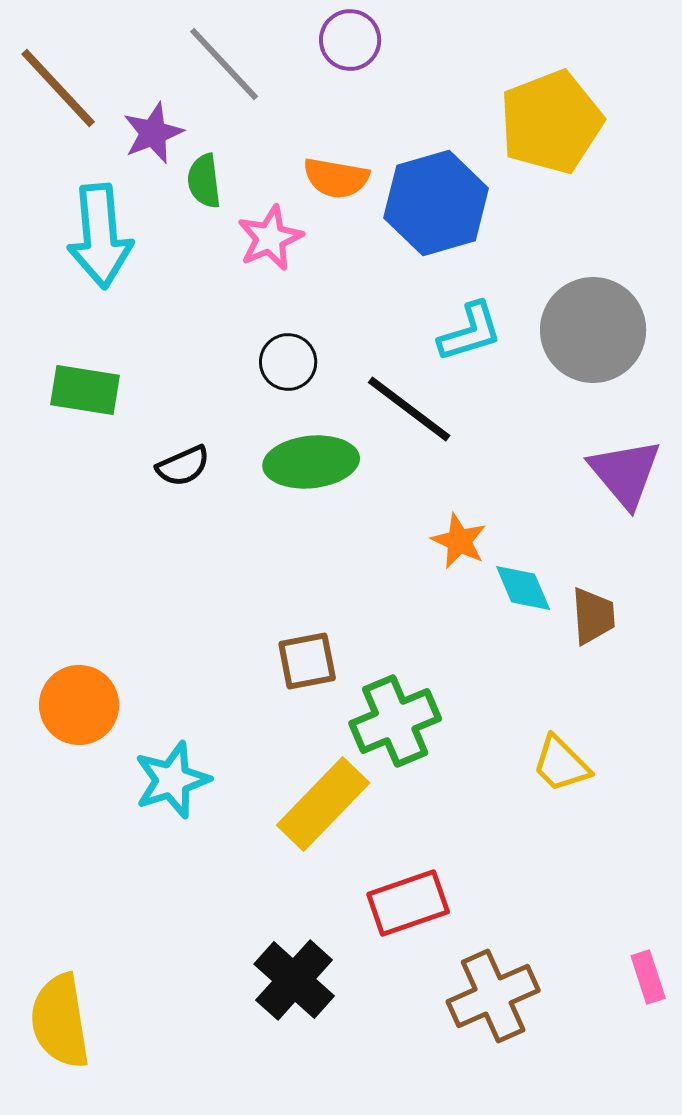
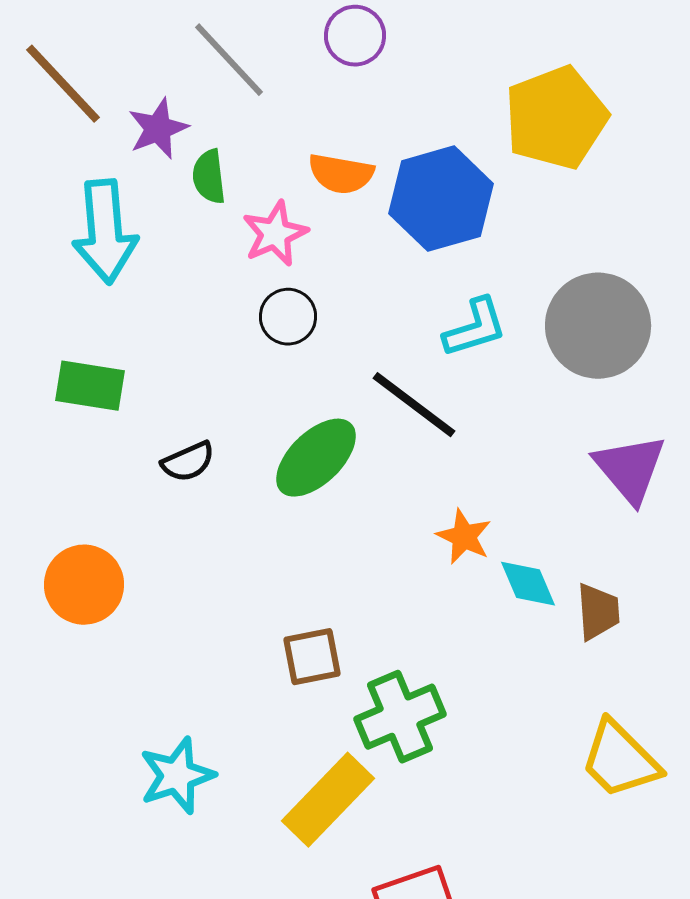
black circle: (288, 362) -> (288, 317), moved
green ellipse: (311, 462) -> (316, 458), turned -38
orange circle: (79, 705) -> (84, 585), moved
yellow trapezoid: (561, 764) -> (620, 760), moved, size x1.4

